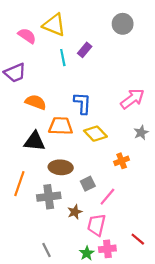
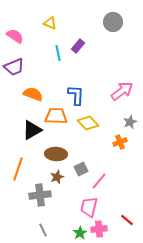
yellow triangle: (54, 25) -> (50, 23), size x0.6
pink semicircle: (27, 36) -> (15, 36), moved
black triangle: (35, 141) -> (32, 130), turned -35
orange cross: (122, 161) -> (120, 142), moved
gray cross: (49, 197) -> (40, 195), moved
brown star: (75, 212) -> (57, 177), moved

